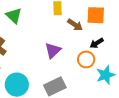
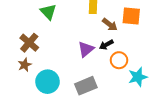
black arrow: (97, 43) -> (106, 45), moved

